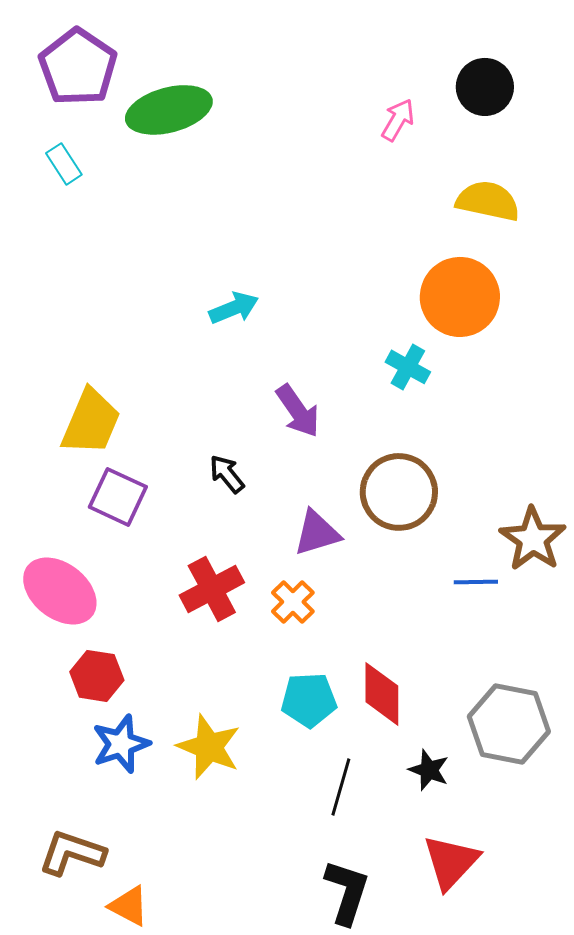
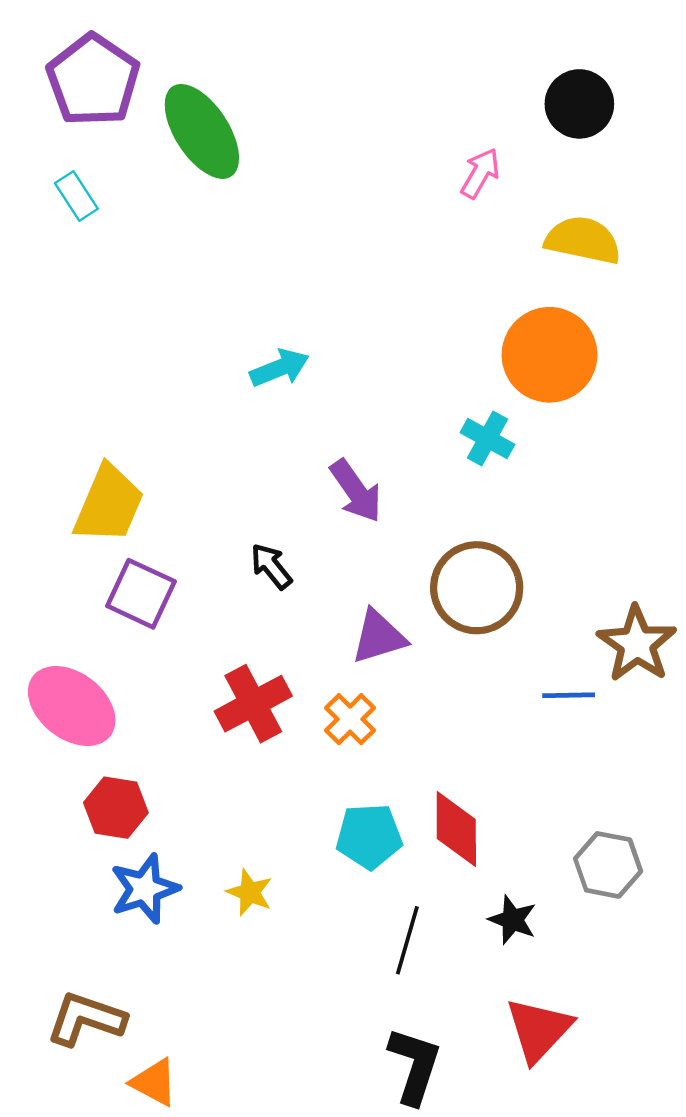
green ellipse: (169, 110) -> (202, 131), turned 72
pink arrow: (398, 120) -> (480, 173), moved
gray hexagon: (509, 724) -> (608, 865), size x0.7
yellow star: (209, 747) -> (250, 892), size x0.6

